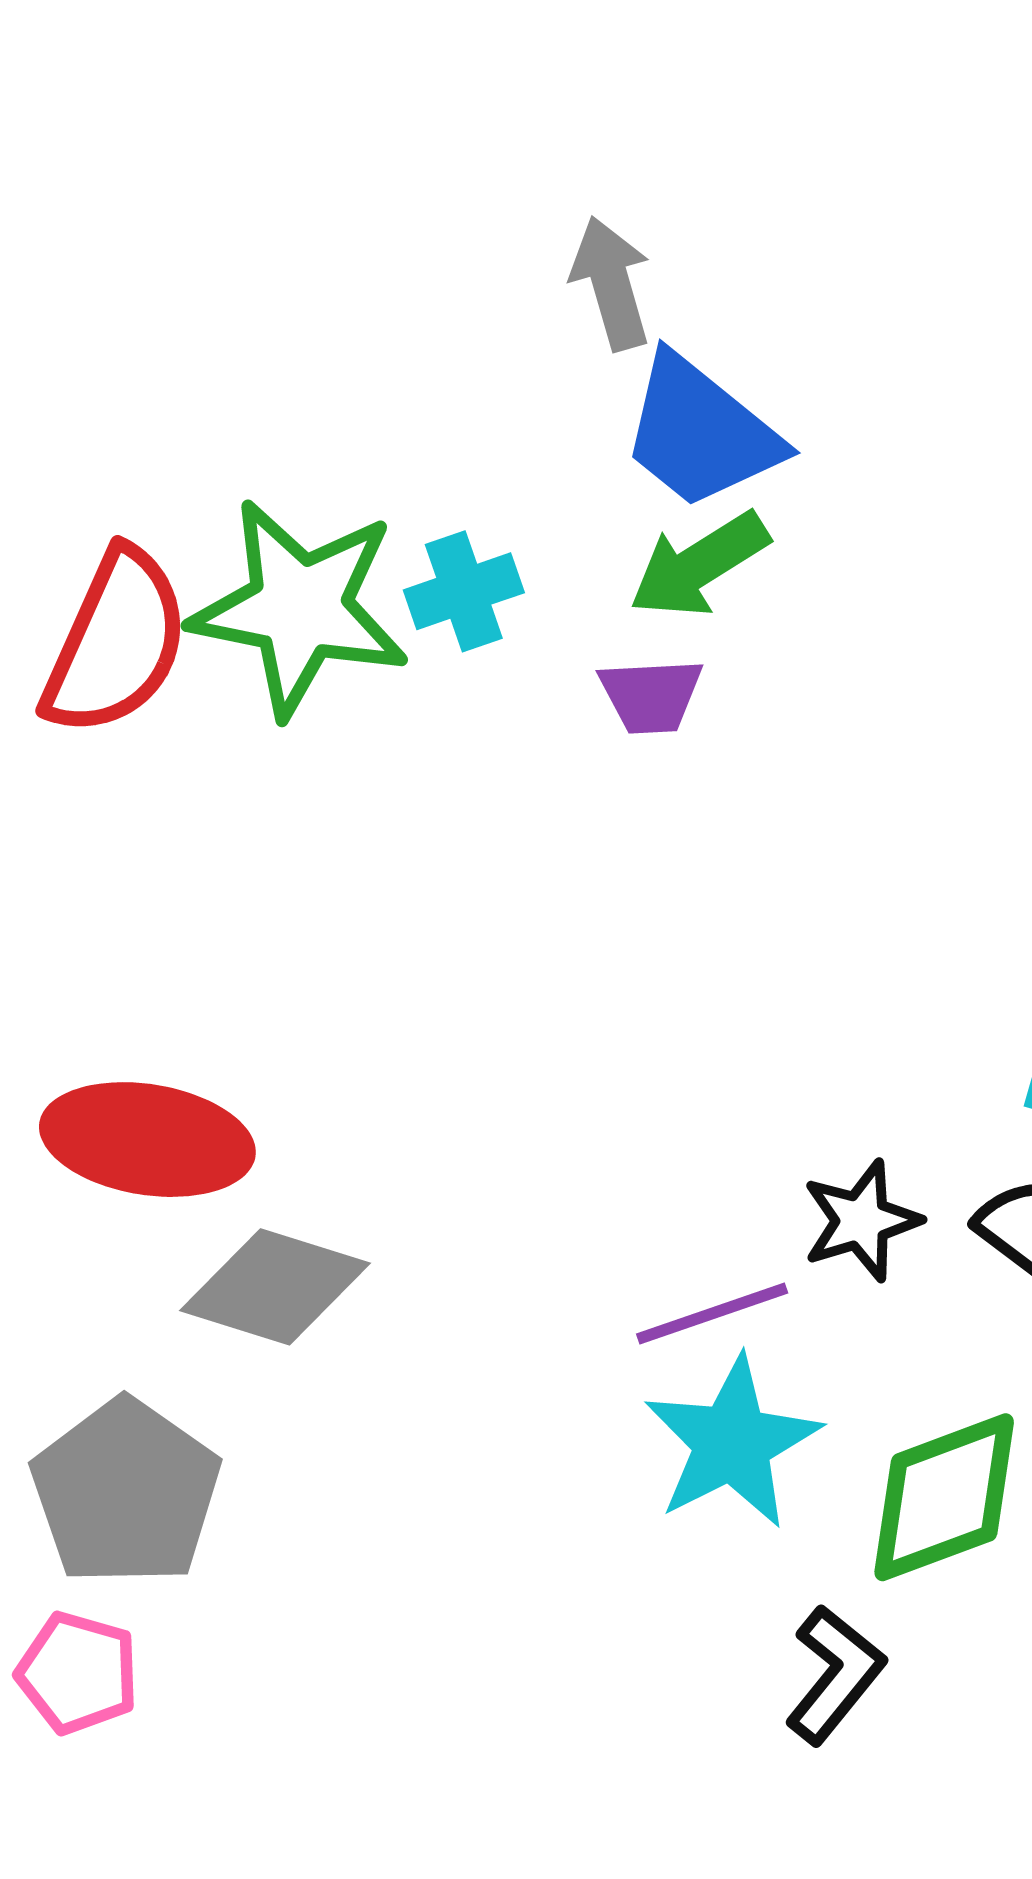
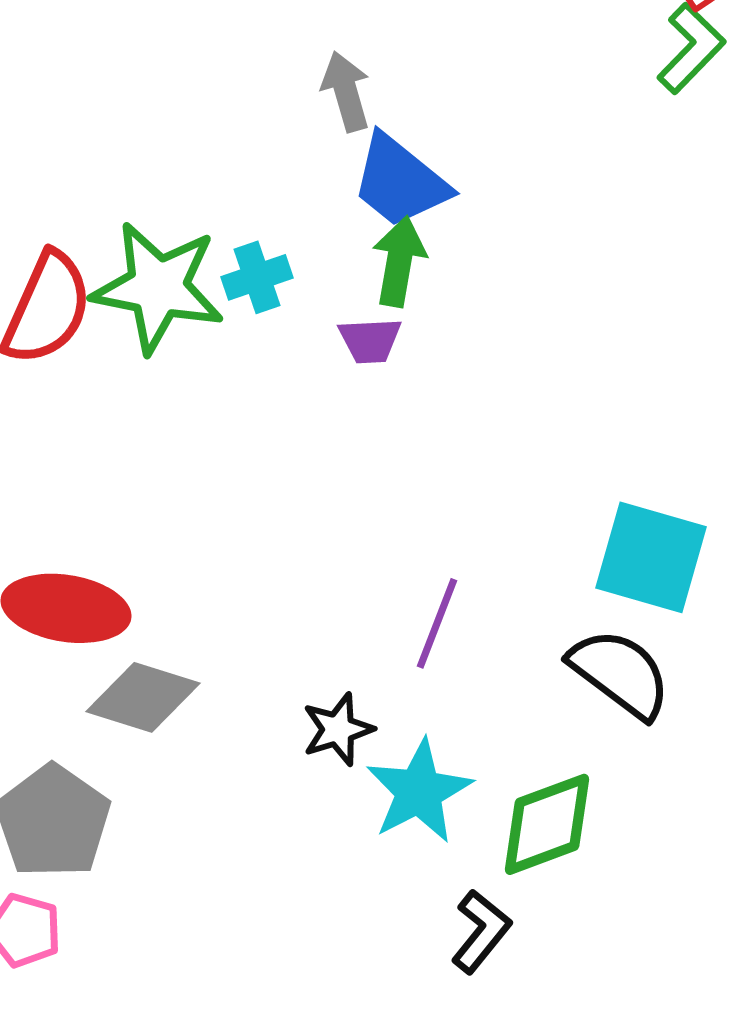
green arrow: (699, 565) -> (399, 261), turned 132
black star: (861, 1221) -> (338, 729), moved
purple line: (712, 1313) -> (437, 623), moved, turned -50

